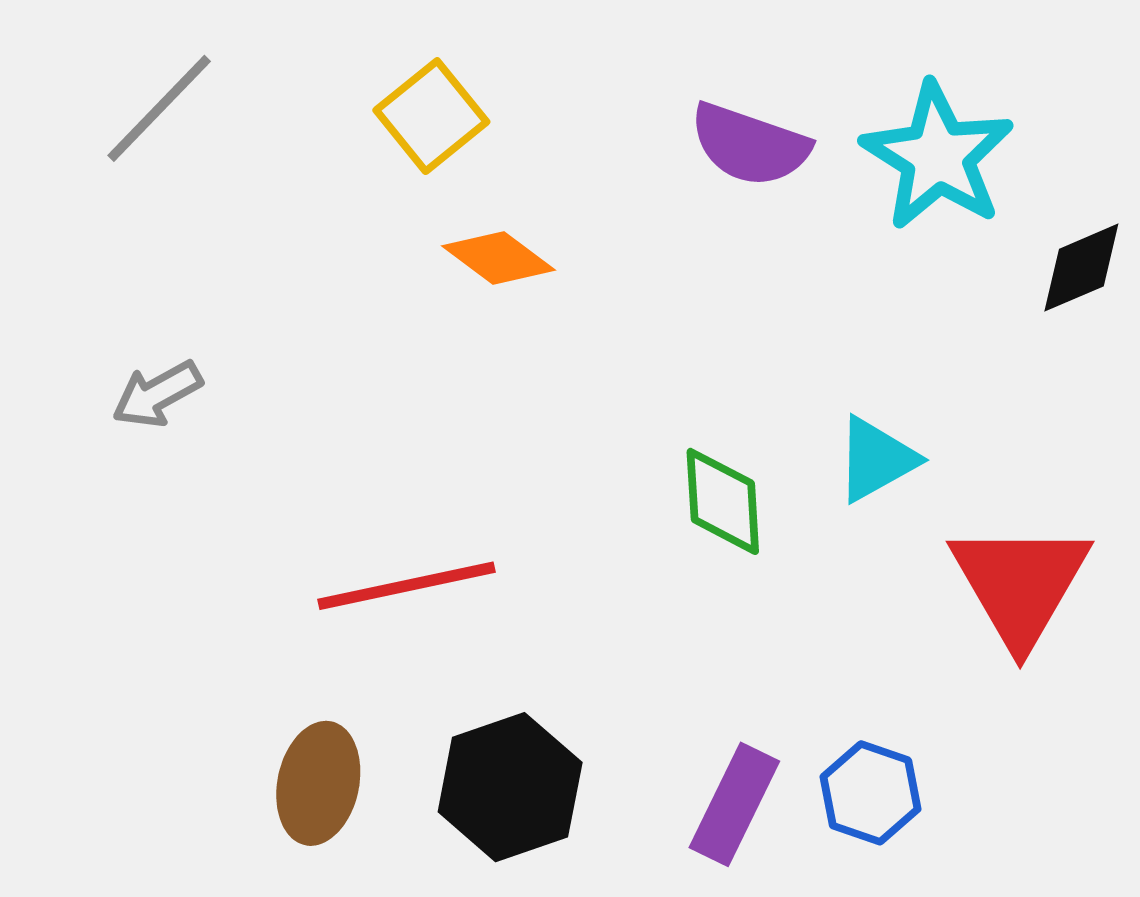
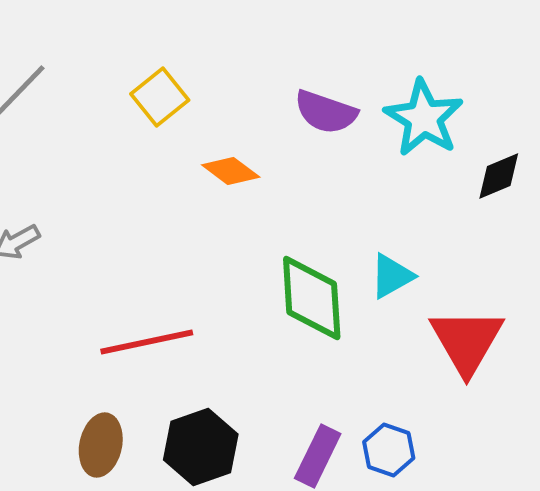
orange diamond: (499, 258) -> (231, 171), moved
green diamond: (723, 501) -> (312, 298), size x1.5

